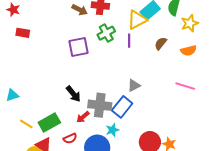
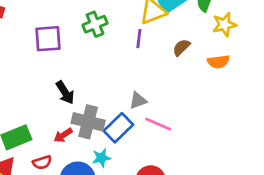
green cross: (106, 33) -> (95, 24), moved
purple square: (79, 47) -> (48, 39), moved
pink line: (185, 86) -> (158, 124), moved
black arrow: (73, 94) -> (65, 93), moved

